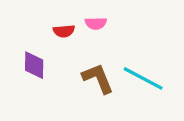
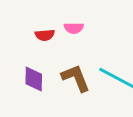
purple diamond: (34, 65) -> (34, 79), moved

